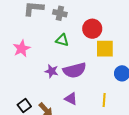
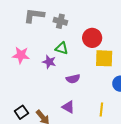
pink star: (22, 49) -> (21, 55), turned 30
purple semicircle: (75, 70) -> (73, 79), size x0.6
purple star: (52, 71) -> (49, 62), moved

